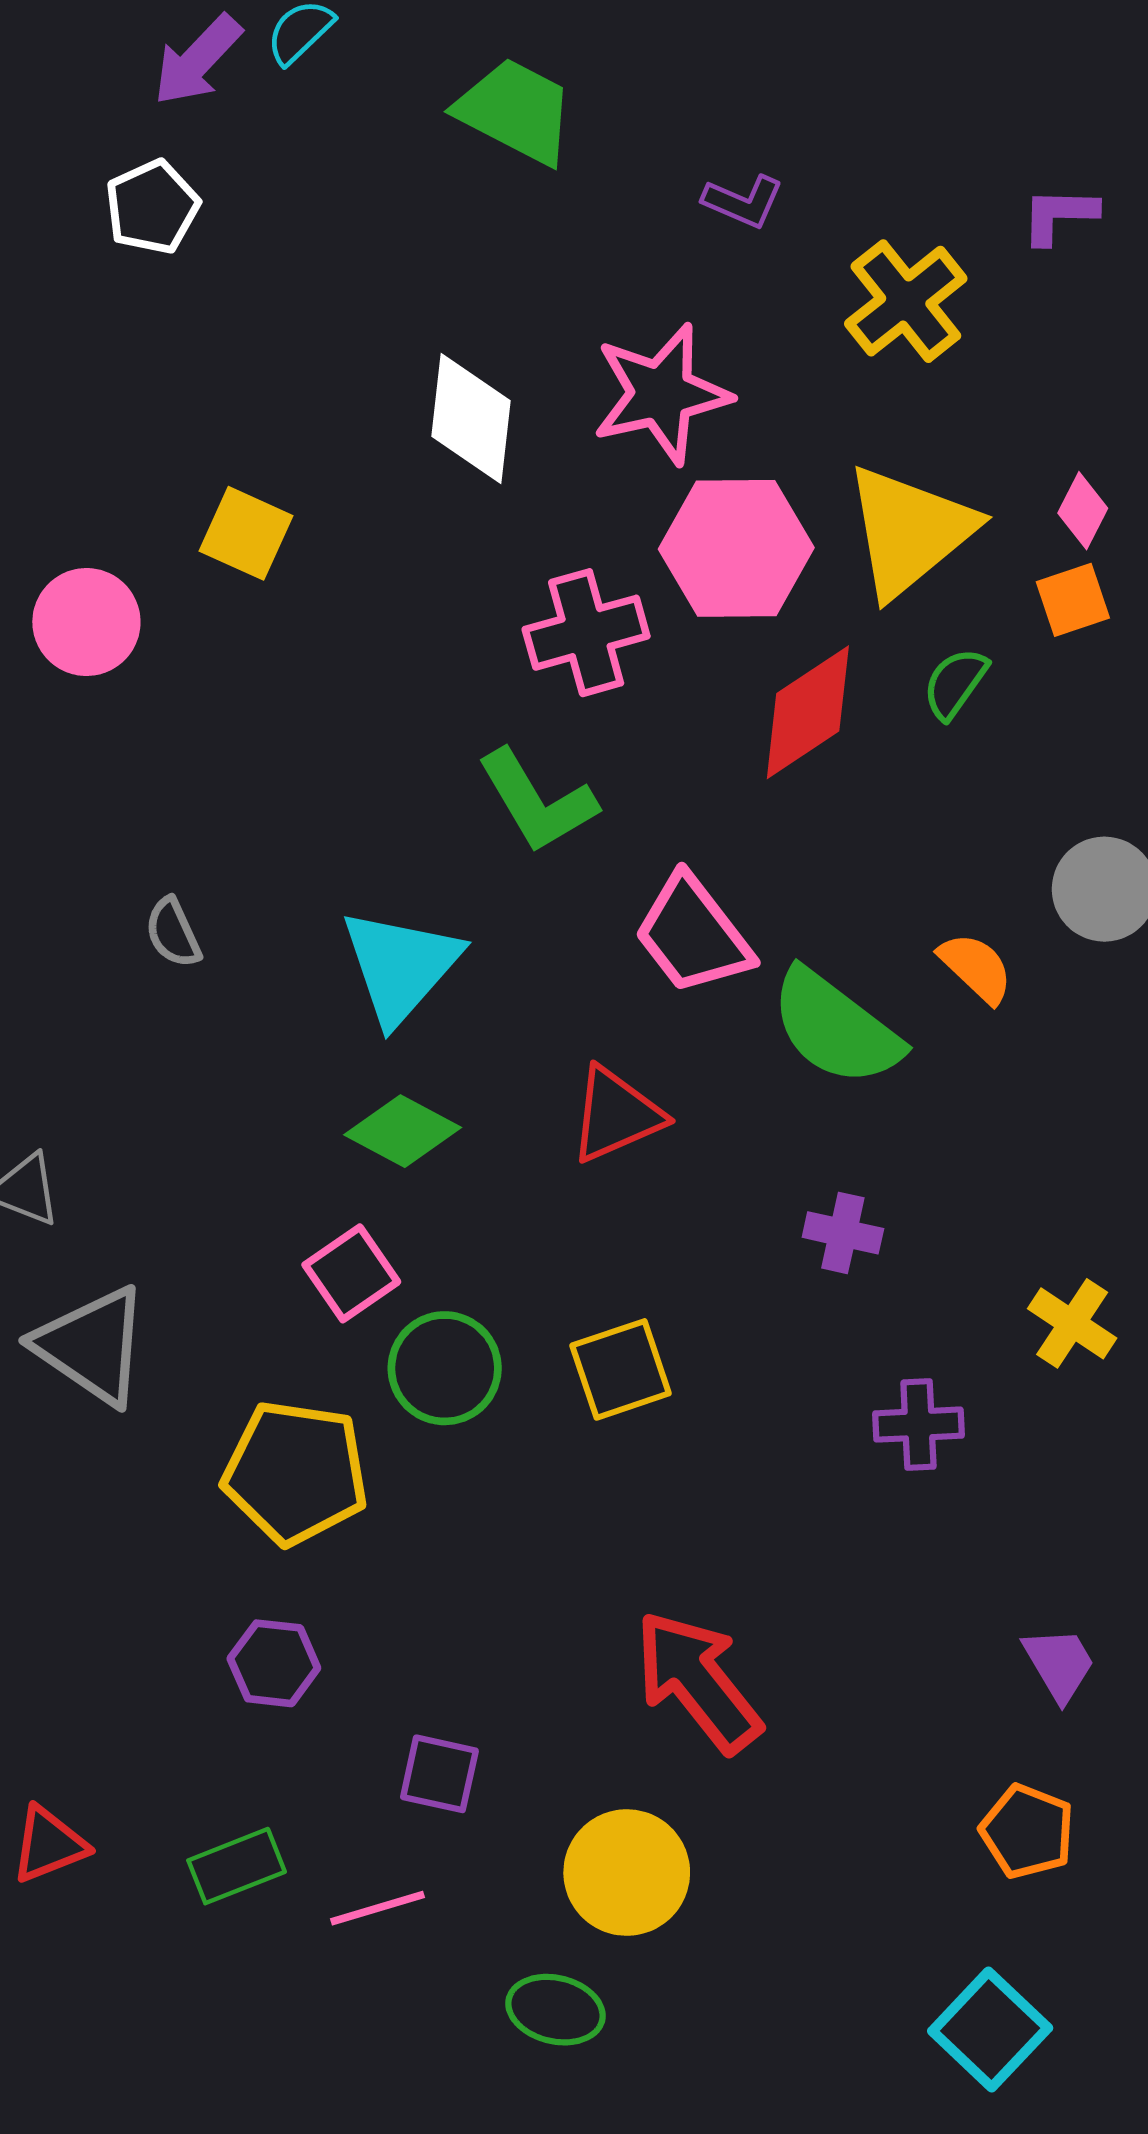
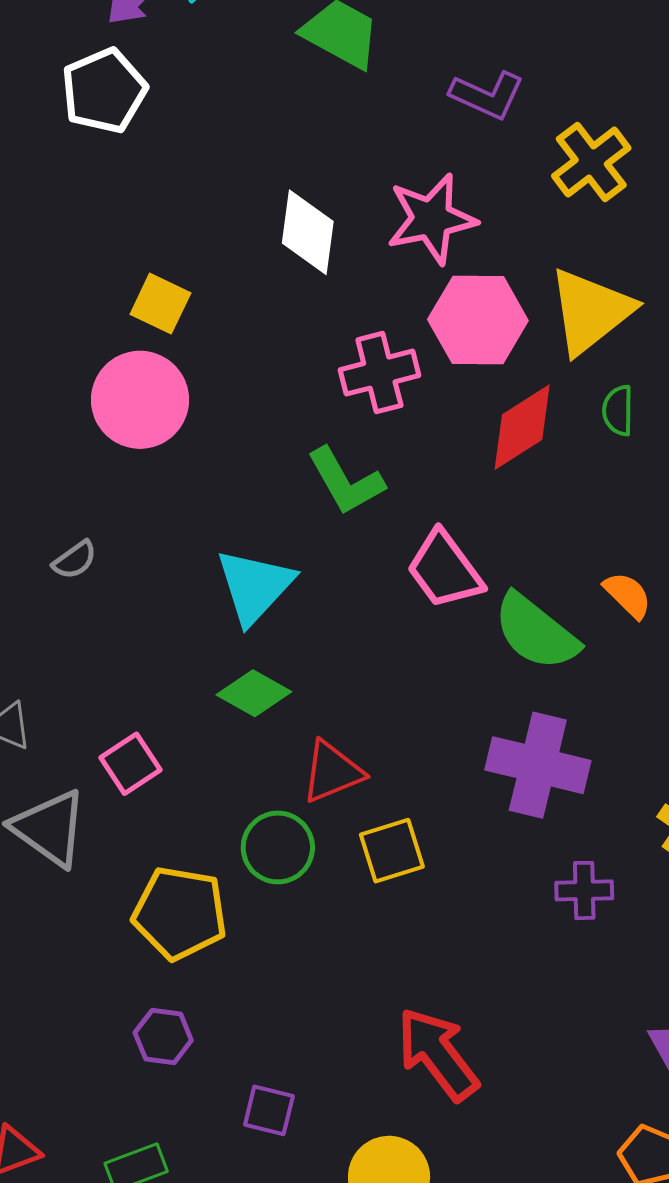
purple L-shape: (743, 201) -> (487, 95), size x1.4
white pentagon: (152, 207) -> (104, 91), size x1.4
pink circle: (86, 622) -> (140, 400), moved, size x1.4
green semicircle: (955, 683) -> (618, 410), turned -36
gray semicircle: (173, 933) -> (75, 560), moved, turned -102
red triangle: (616, 1115) -> (332, 772), moved
purple cross: (843, 1233) -> (538, 765), size x2.0
pink square: (351, 1273) -> (130, 764), moved

